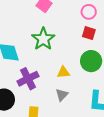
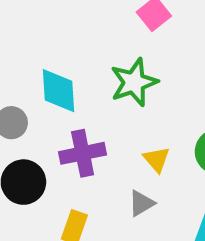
yellow triangle: (63, 72) -> (157, 159), turned 40

